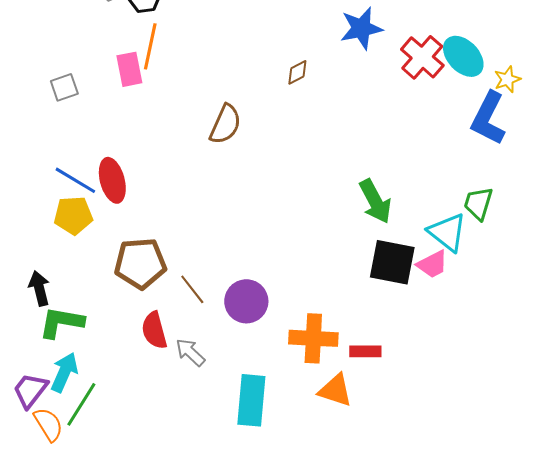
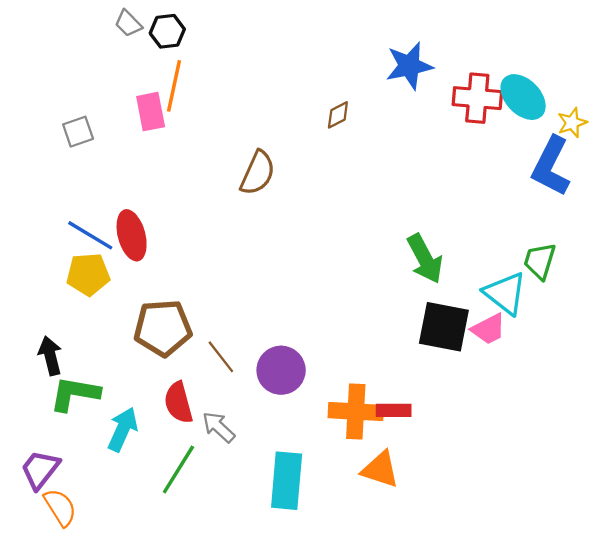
red cross: (422, 57) -> (477, 98), turned -36
red rectangle: (365, 351) -> (394, 410), moved
cyan arrow: (64, 372) -> (123, 429), moved
green line: (81, 404) -> (178, 470), moved

